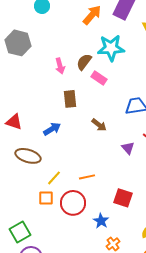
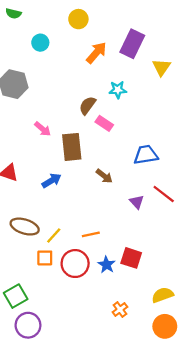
cyan star: (111, 48) -> (118, 90), size x0.6
pink arrow: (60, 66) -> (43, 129), moved, turned -35
brown rectangle: (70, 99) -> (72, 147), size x1.4
brown ellipse: (28, 156) -> (25, 227), moved
blue star: (101, 221) -> (106, 265), moved

